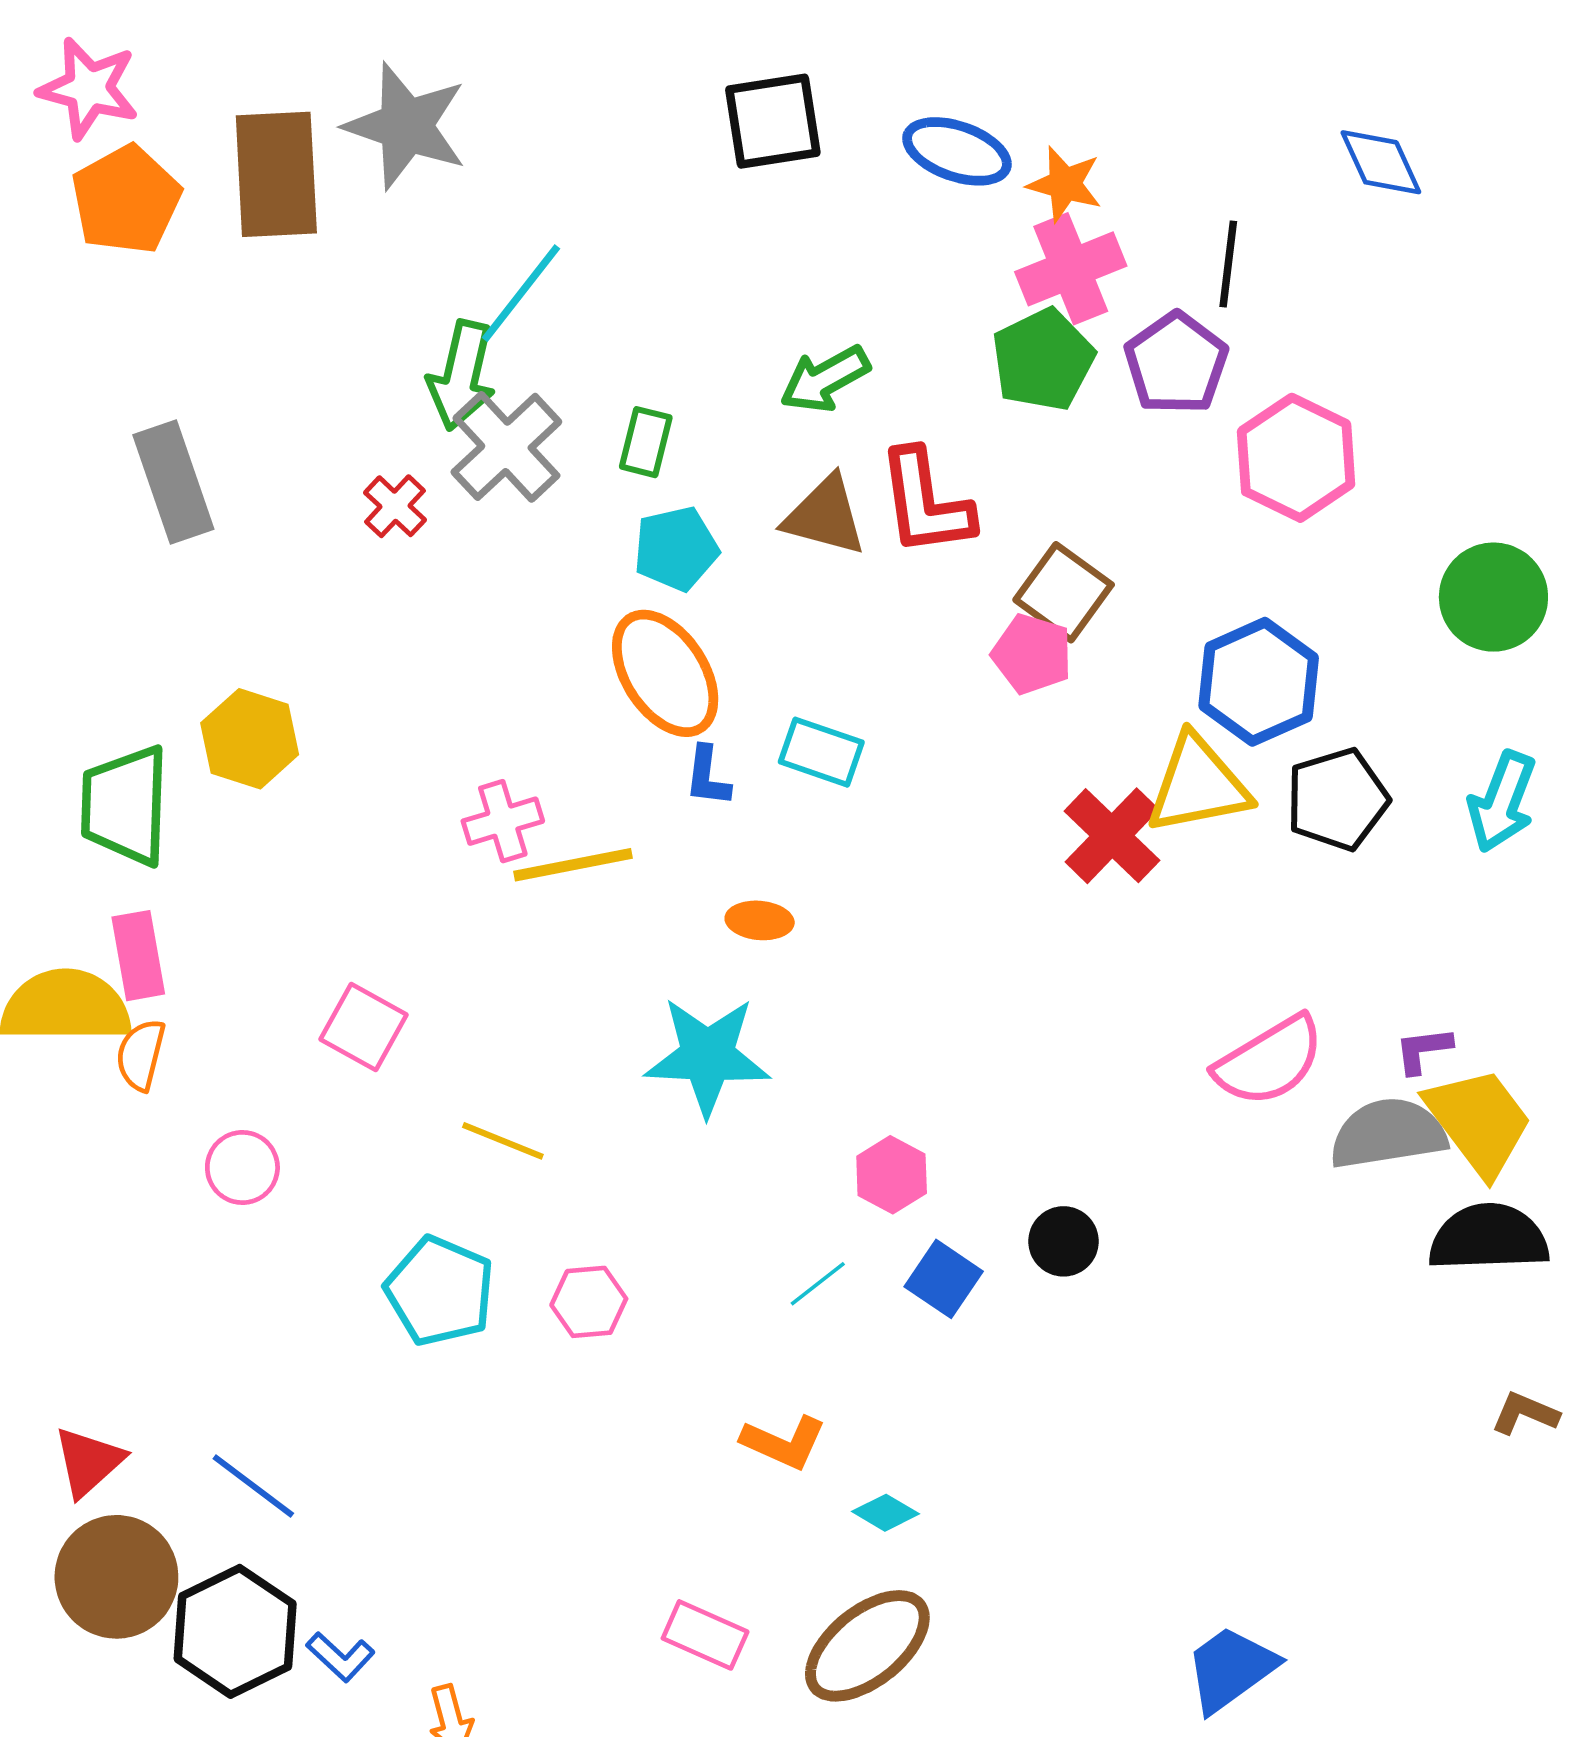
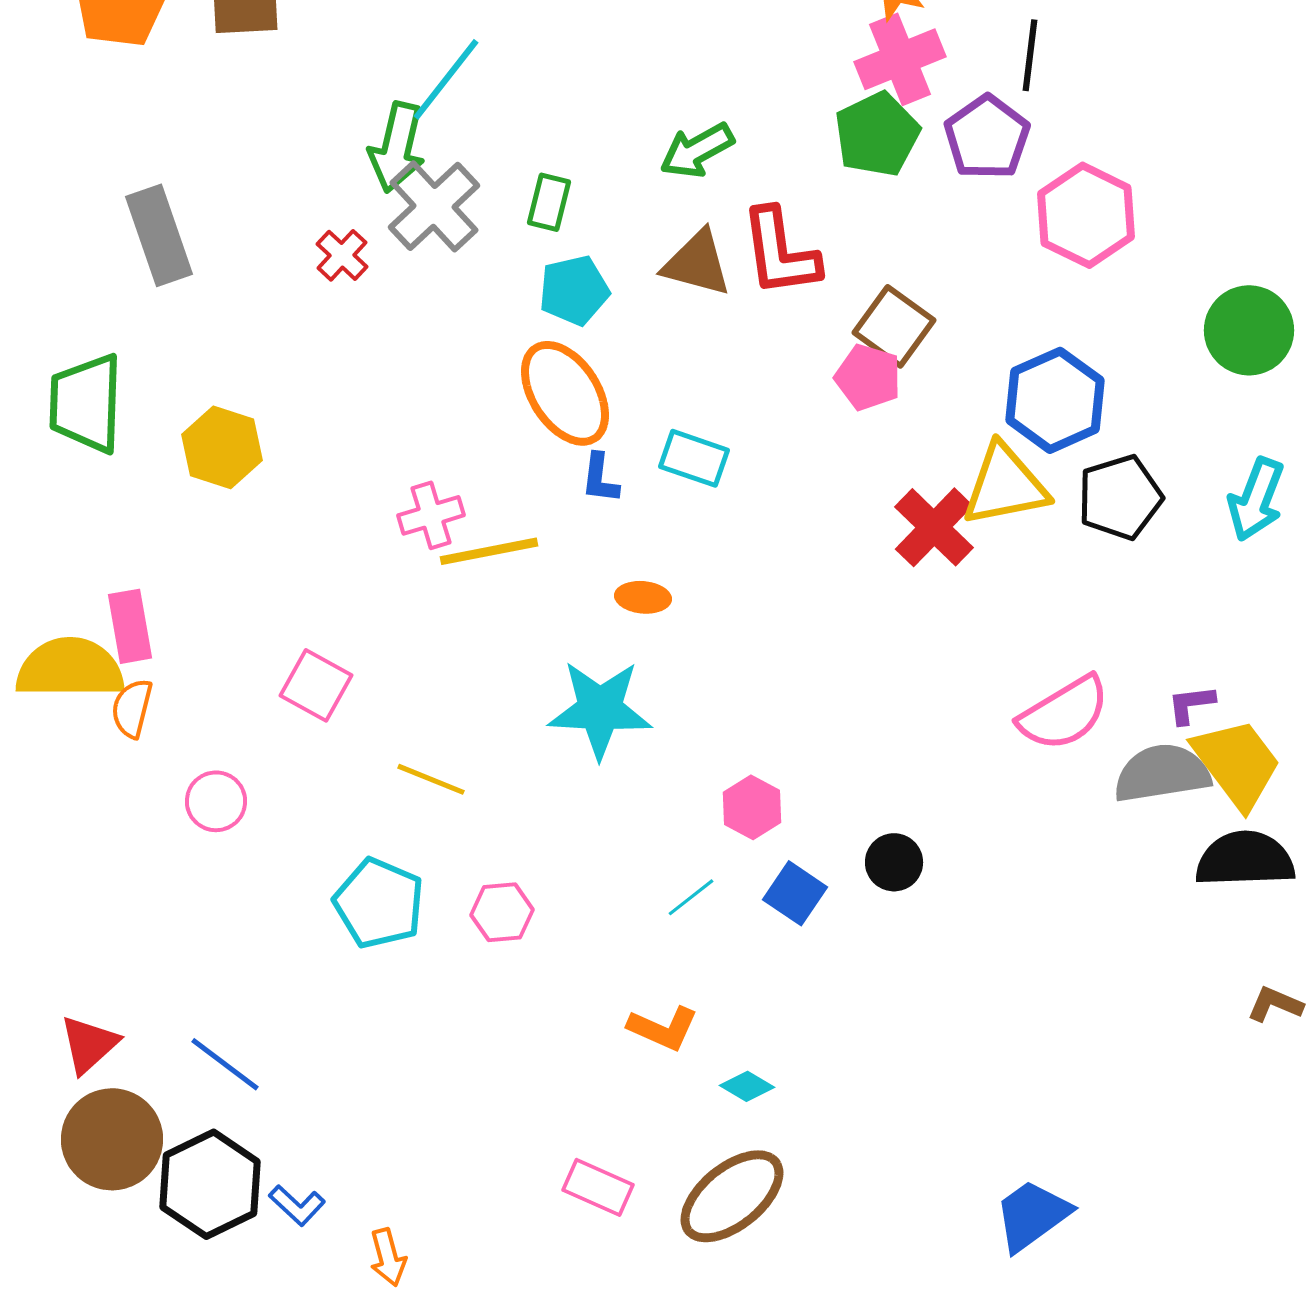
green trapezoid: (125, 805) -> (86, 403), moved

